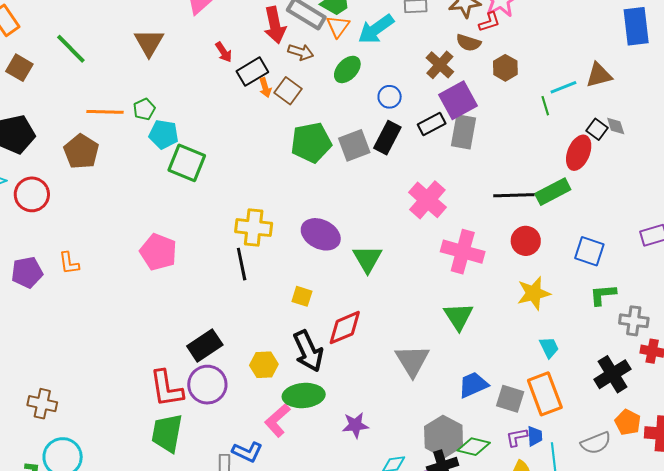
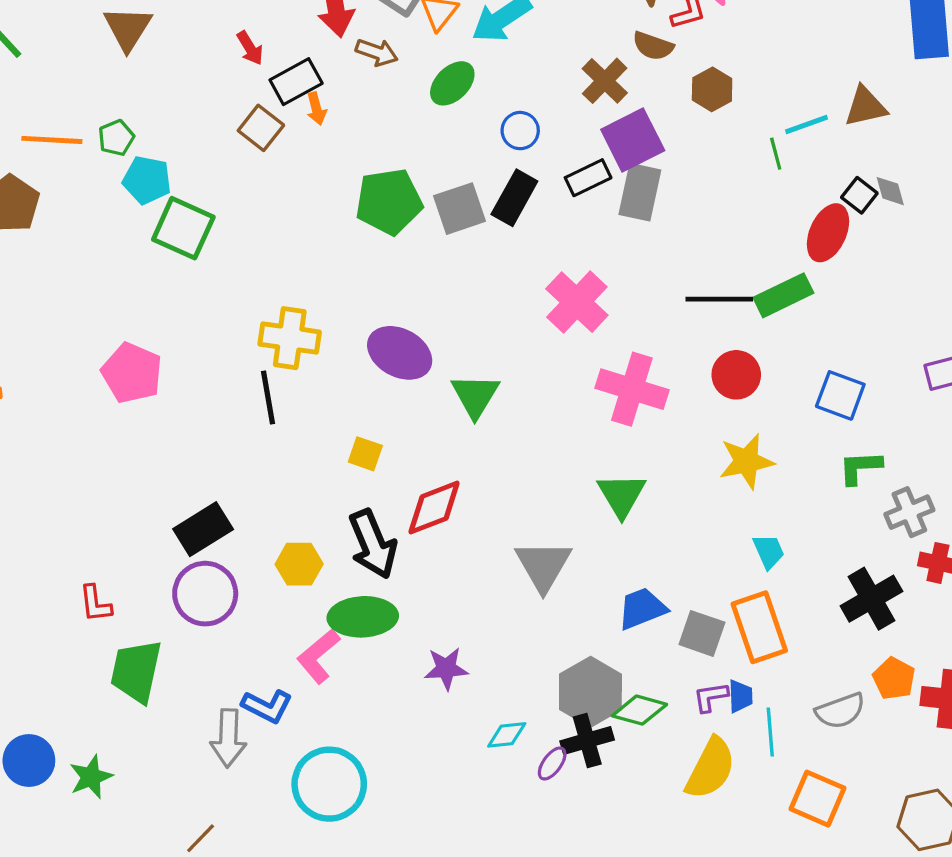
brown square: (288, 91) -> (261, 128), moved
gray cross: (634, 321) -> (909, 512), turned -32
red L-shape: (166, 389) -> (95, 604), moved, size x0.6

